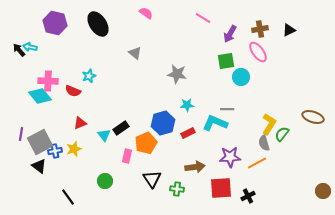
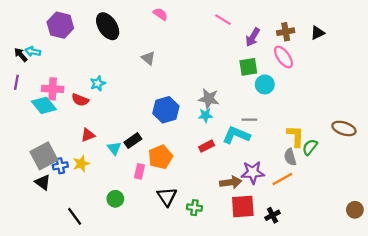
gray star: (177, 74) -> (209, 99), moved
blue hexagon: (163, 123) -> (166, 110), moved
yellow L-shape: (269, 124) -> (296, 136), turned -30
purple line: (21, 134) -> (16, 82), moved
brown arrow: (195, 167) -> (231, 182), moved

